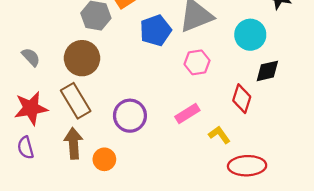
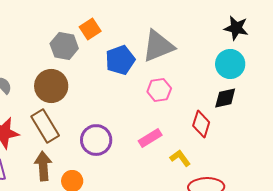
cyan circle: (250, 35) -> (230, 64), moved

